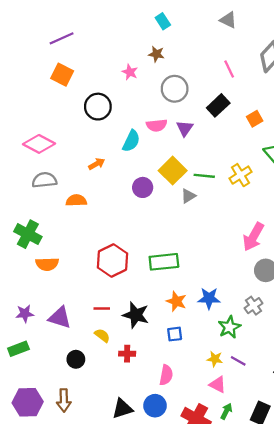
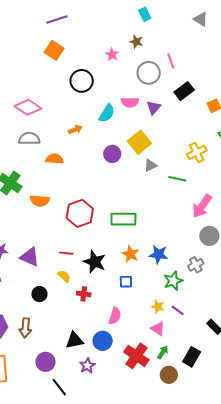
pink line: (229, 69) -> (171, 61), moved
green line: (204, 176) -> (177, 179), moved
orange semicircle: (47, 264) -> (40, 201), moved

